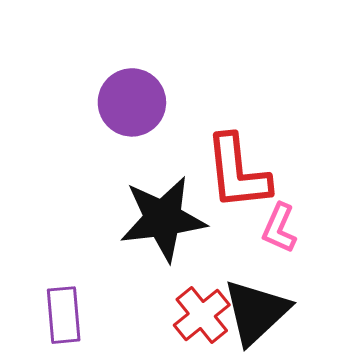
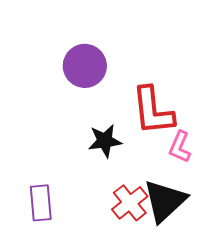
black star: (163, 219) -> (105, 141), size x0.6

